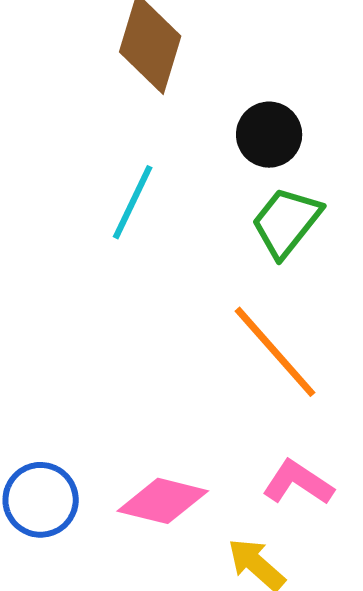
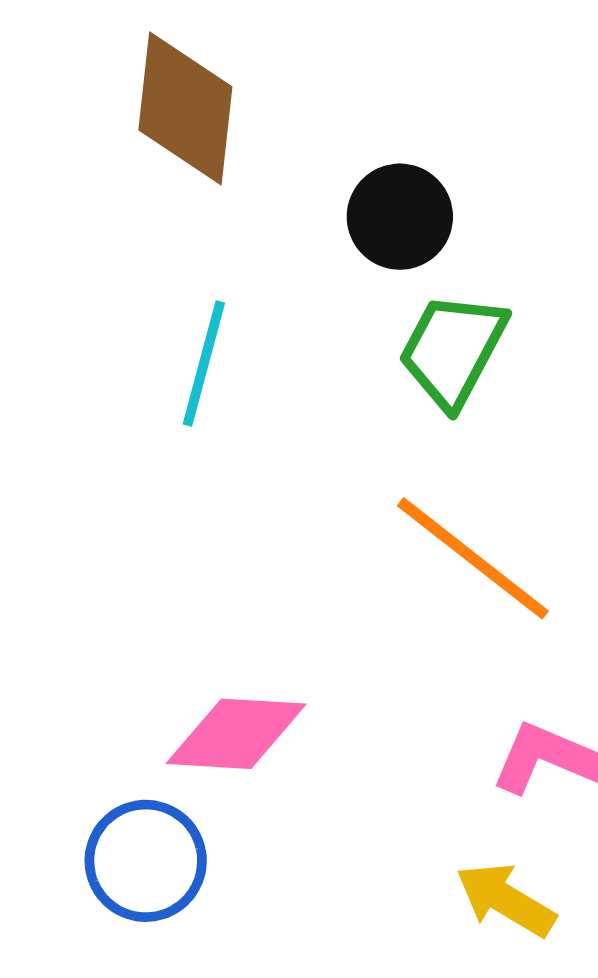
pink diamond: (163, 501) -> (236, 734), moved

